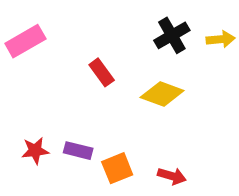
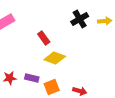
yellow diamond: (162, 94) -> (55, 58), moved

